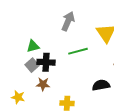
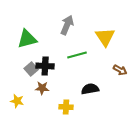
green triangle: (33, 46) -> (27, 39), moved, size x1.5
black semicircle: (101, 85) -> (90, 89), moved

